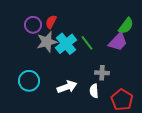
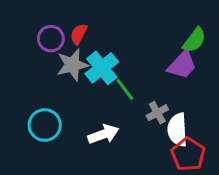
green line: (87, 43) -> (125, 90), moved
gray cross: (102, 73) -> (157, 113), turned -32
white semicircle: (94, 91) -> (177, 130), moved, size x1.5

